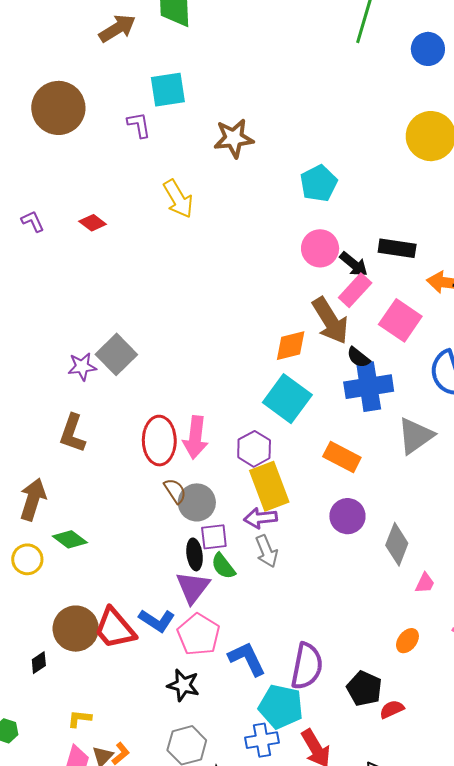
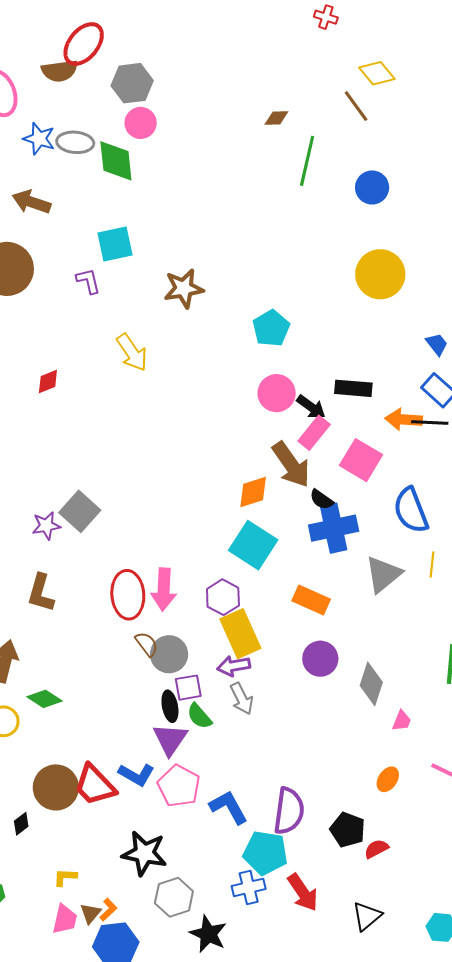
brown arrow: (117, 28) -> (31, 202), moved, turned -126
red diamond: (93, 223) -> (48, 381), turned -56
black star: (183, 685) -> (144, 853), moved, size x1.4

